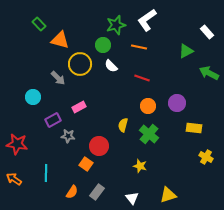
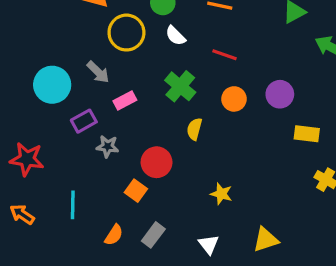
gray arrow: (58, 78) -> (98, 72), moved
cyan circle: (33, 97) -> (52, 85), size x1.5
green cross: (149, 134) -> (180, 86), moved

